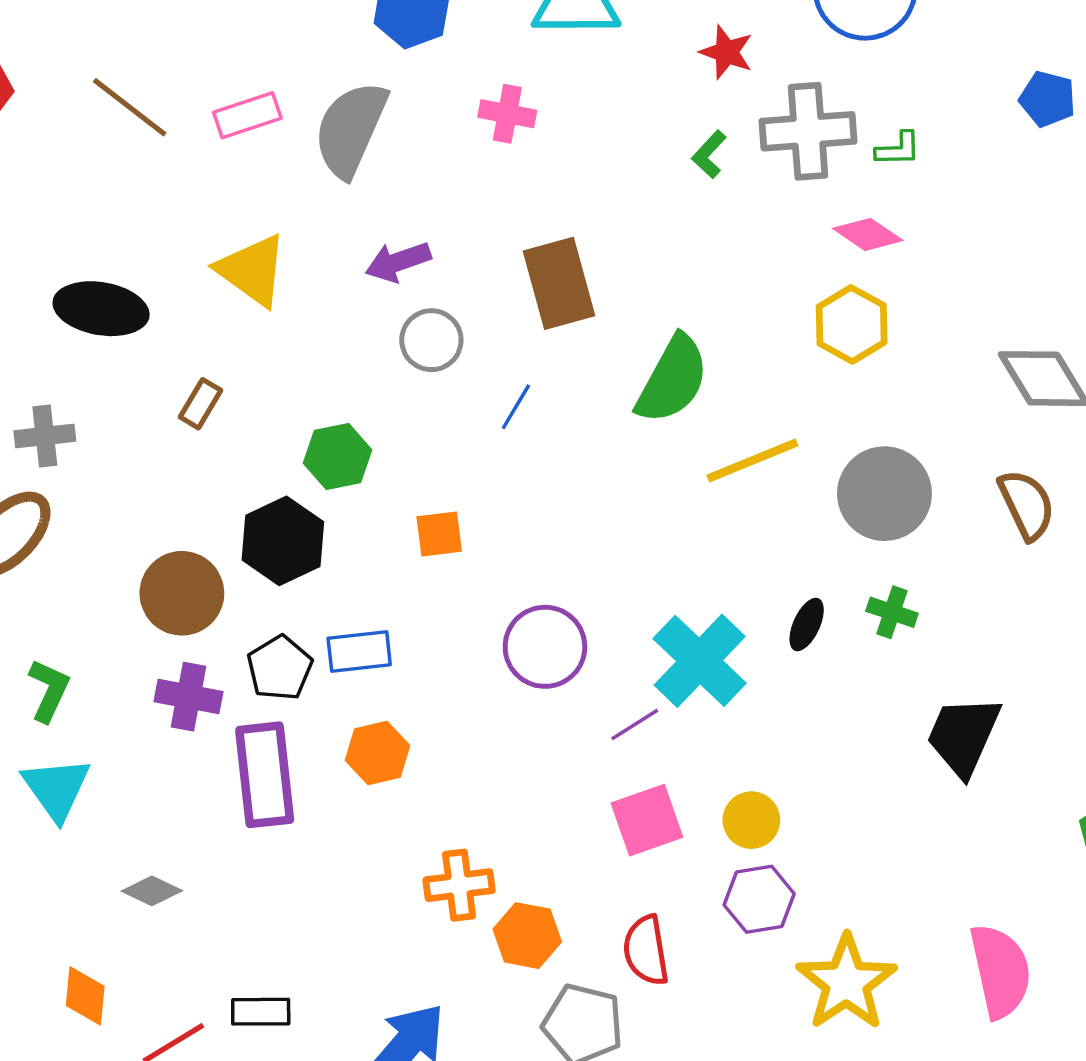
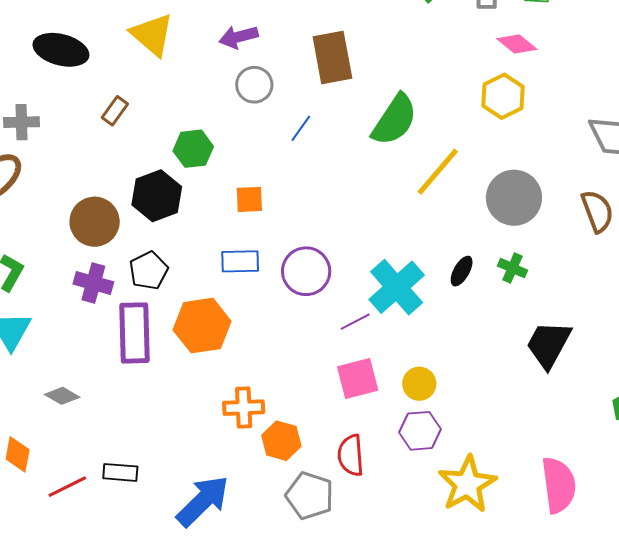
yellow line: (752, 460) -> (438, 172), turned -32
blue rectangle: (359, 652) -> (240, 261), moved
orange hexagon: (377, 753) -> (202, 326), size x1.5

